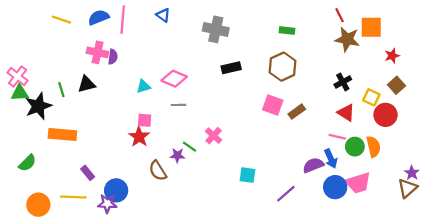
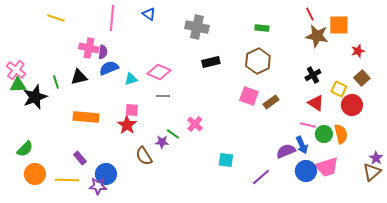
blue semicircle: (99, 17) -> (109, 68), moved
orange rectangle: (62, 135) -> (86, 117), moved
orange circle: (38, 205) -> (35, 174), moved

